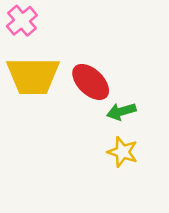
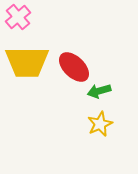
yellow star: (123, 152) -> (100, 124), turned 30

